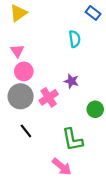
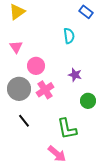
pink circle: (24, 71) -> (36, 66), moved
purple star: (71, 81) -> (75, 75), moved

